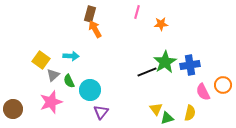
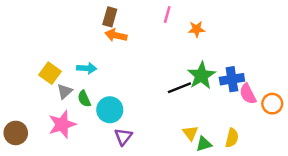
orange arrow: (95, 29) -> (116, 35), turned -48
pink semicircle: (203, 92) -> (248, 94), moved

